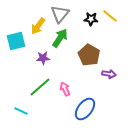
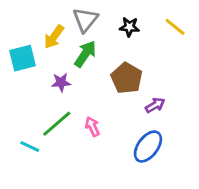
yellow line: (110, 16) -> (175, 27), moved
purple arrow: (109, 74) -> (155, 105), turned -40
blue ellipse: (85, 109) -> (148, 147), moved
cyan line: (21, 111) -> (30, 147), moved

